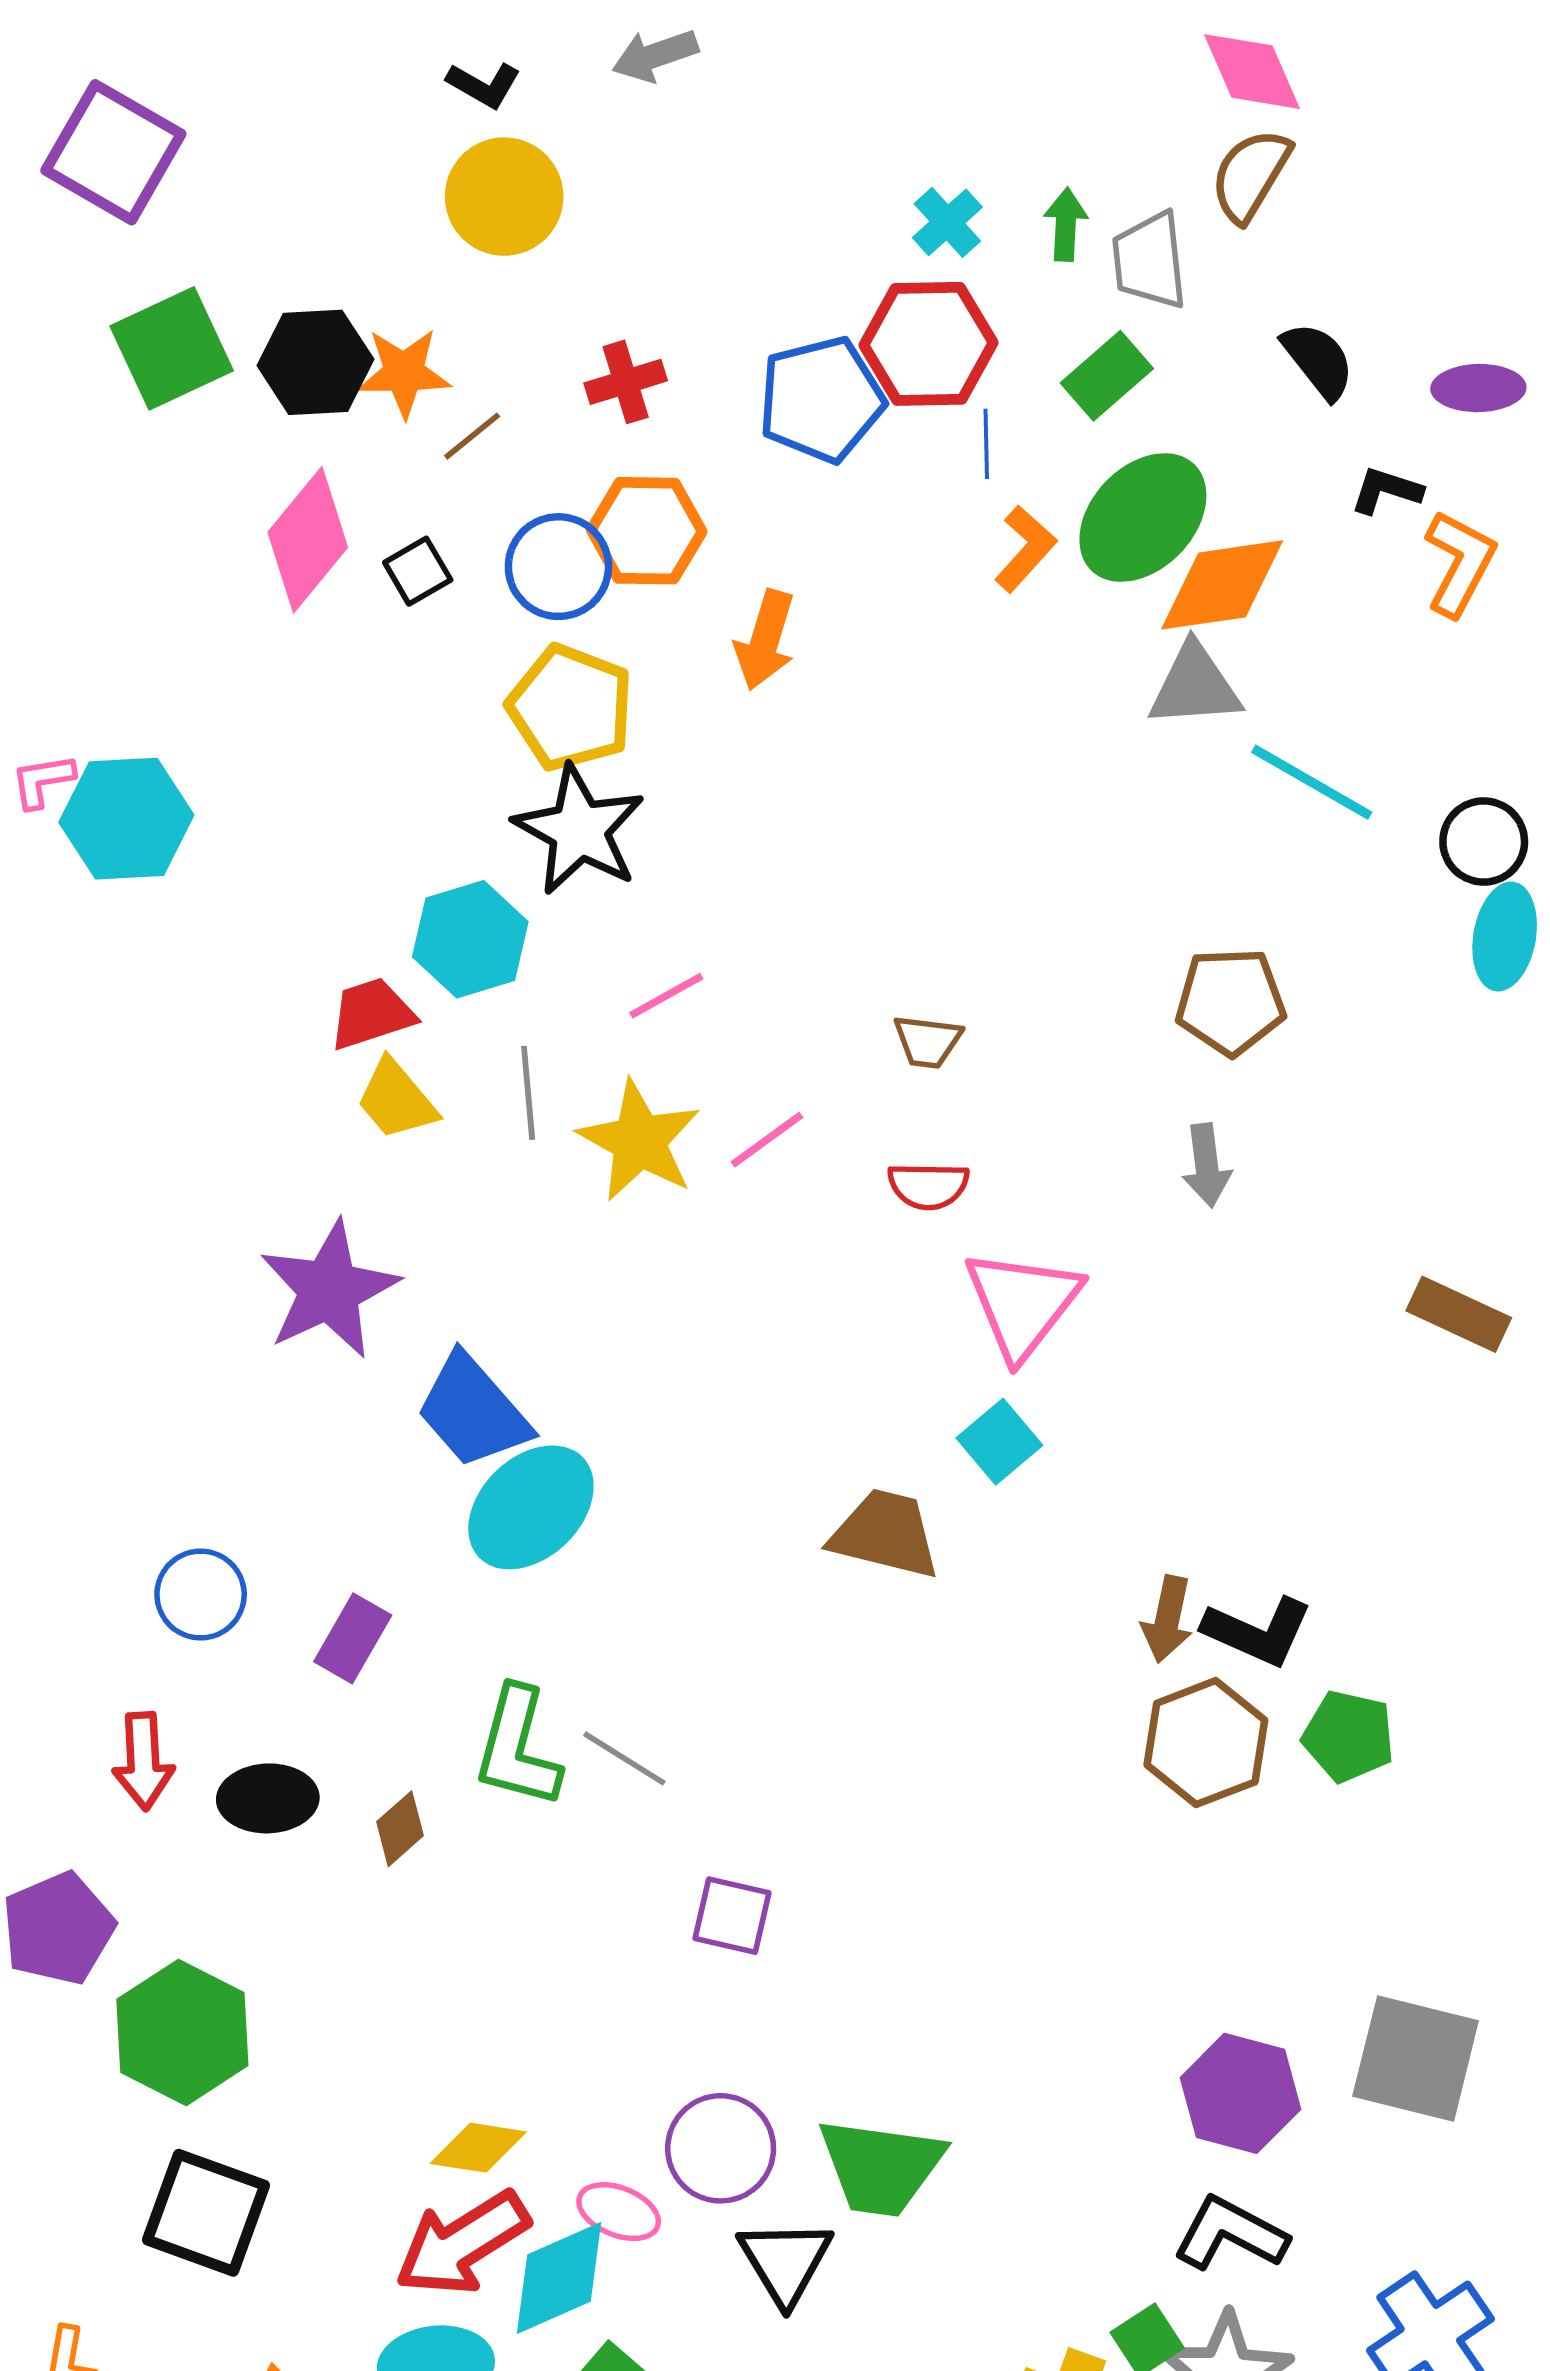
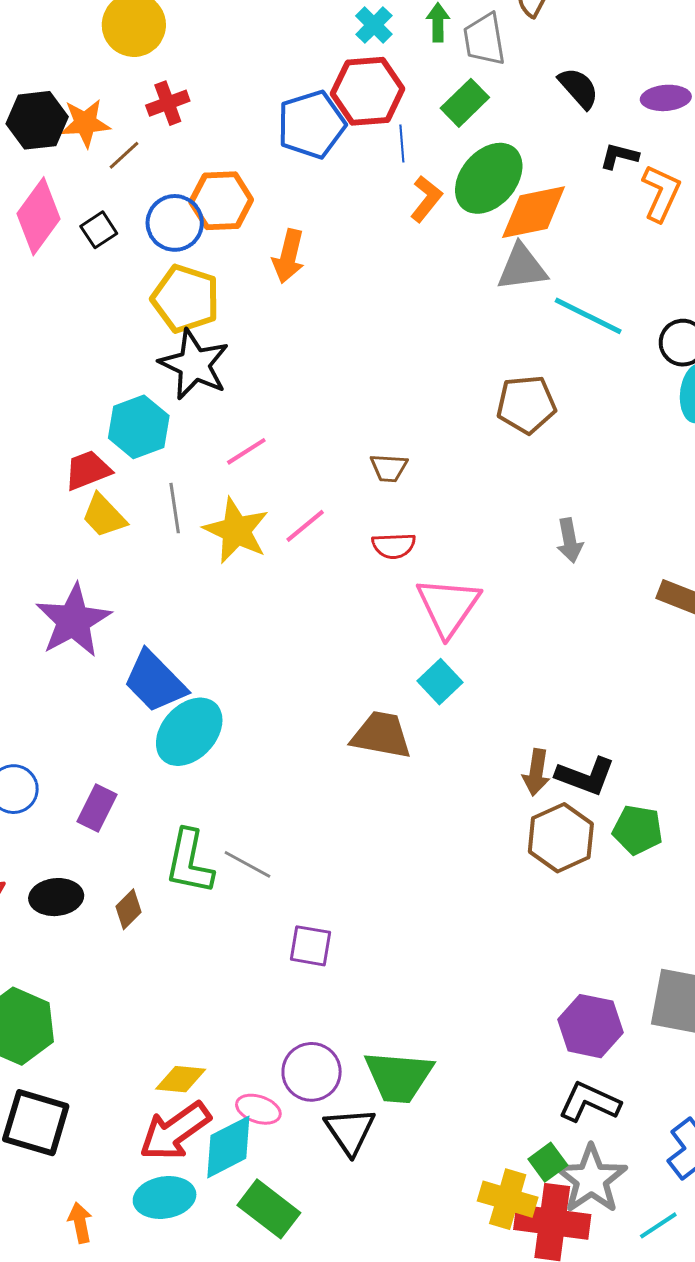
red cross: (626, 382) -> (168, 103), moved
brown pentagon: (1230, 1001) -> (526, 404), moved
gray arrow: (1207, 1165) -> (570, 540), moved

